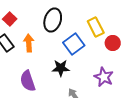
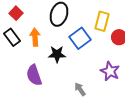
yellow rectangle: (96, 27) -> (102, 21), turned 42
black star: (61, 68) -> (57, 54), moved

